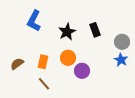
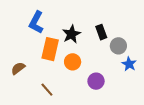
gray circle: (122, 42) -> (118, 46), moved
orange rectangle: (43, 62) -> (50, 49), moved, size x1.5
purple circle: (82, 71) -> (96, 81), moved

